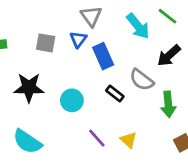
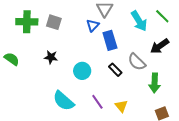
gray square: (46, 43) -> (54, 22), moved
black star: (29, 88) -> (51, 57), size x0.6
cyan semicircle: (27, 142) -> (63, 101), moved

